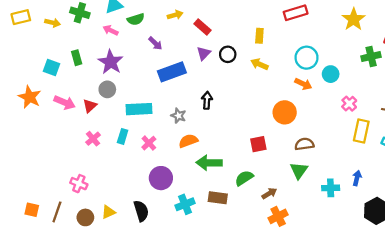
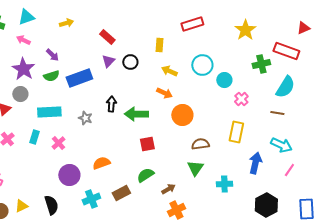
yellow arrow: (175, 15) -> (66, 23), moved
green semicircle: (136, 19) -> (51, 76), moved
purple arrow: (155, 43) -> (52, 55), moved
yellow arrow: (259, 64) -> (169, 71), moved
orange arrow: (303, 84) -> (164, 93), moved
pink cross: (349, 104) -> (241, 99), moved
yellow rectangle: (361, 131) -> (236, 132), moved
orange semicircle: (188, 141) -> (101, 163), moved
red square: (258, 144) -> (147, 144), moved
green arrow: (209, 163) -> (136, 114), moved
blue arrow: (357, 178) -> (255, 163), moved, size x1.5
brown rectangle: (218, 198) -> (121, 193), turned -36

